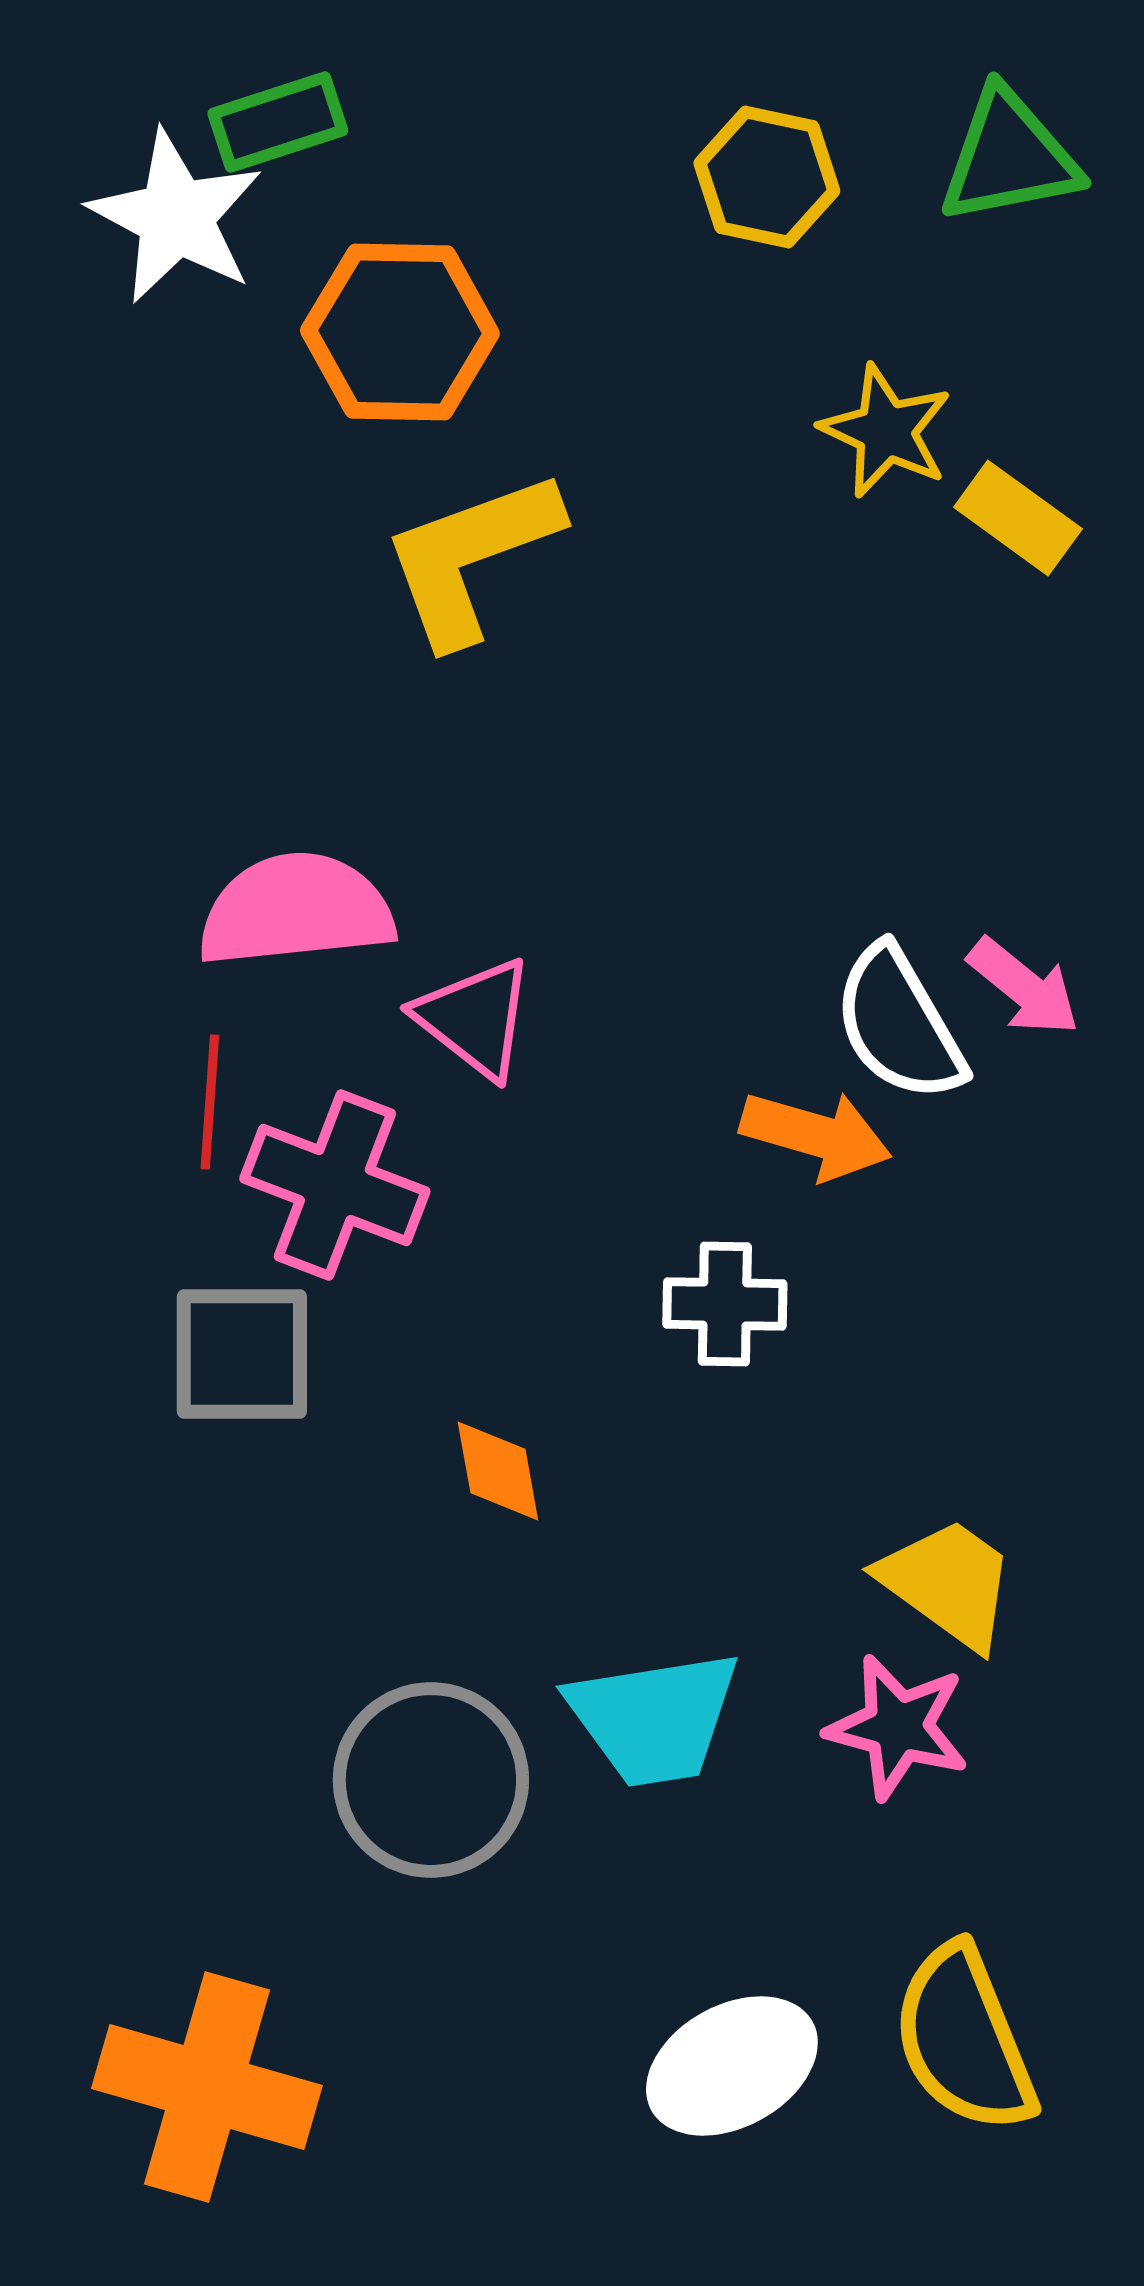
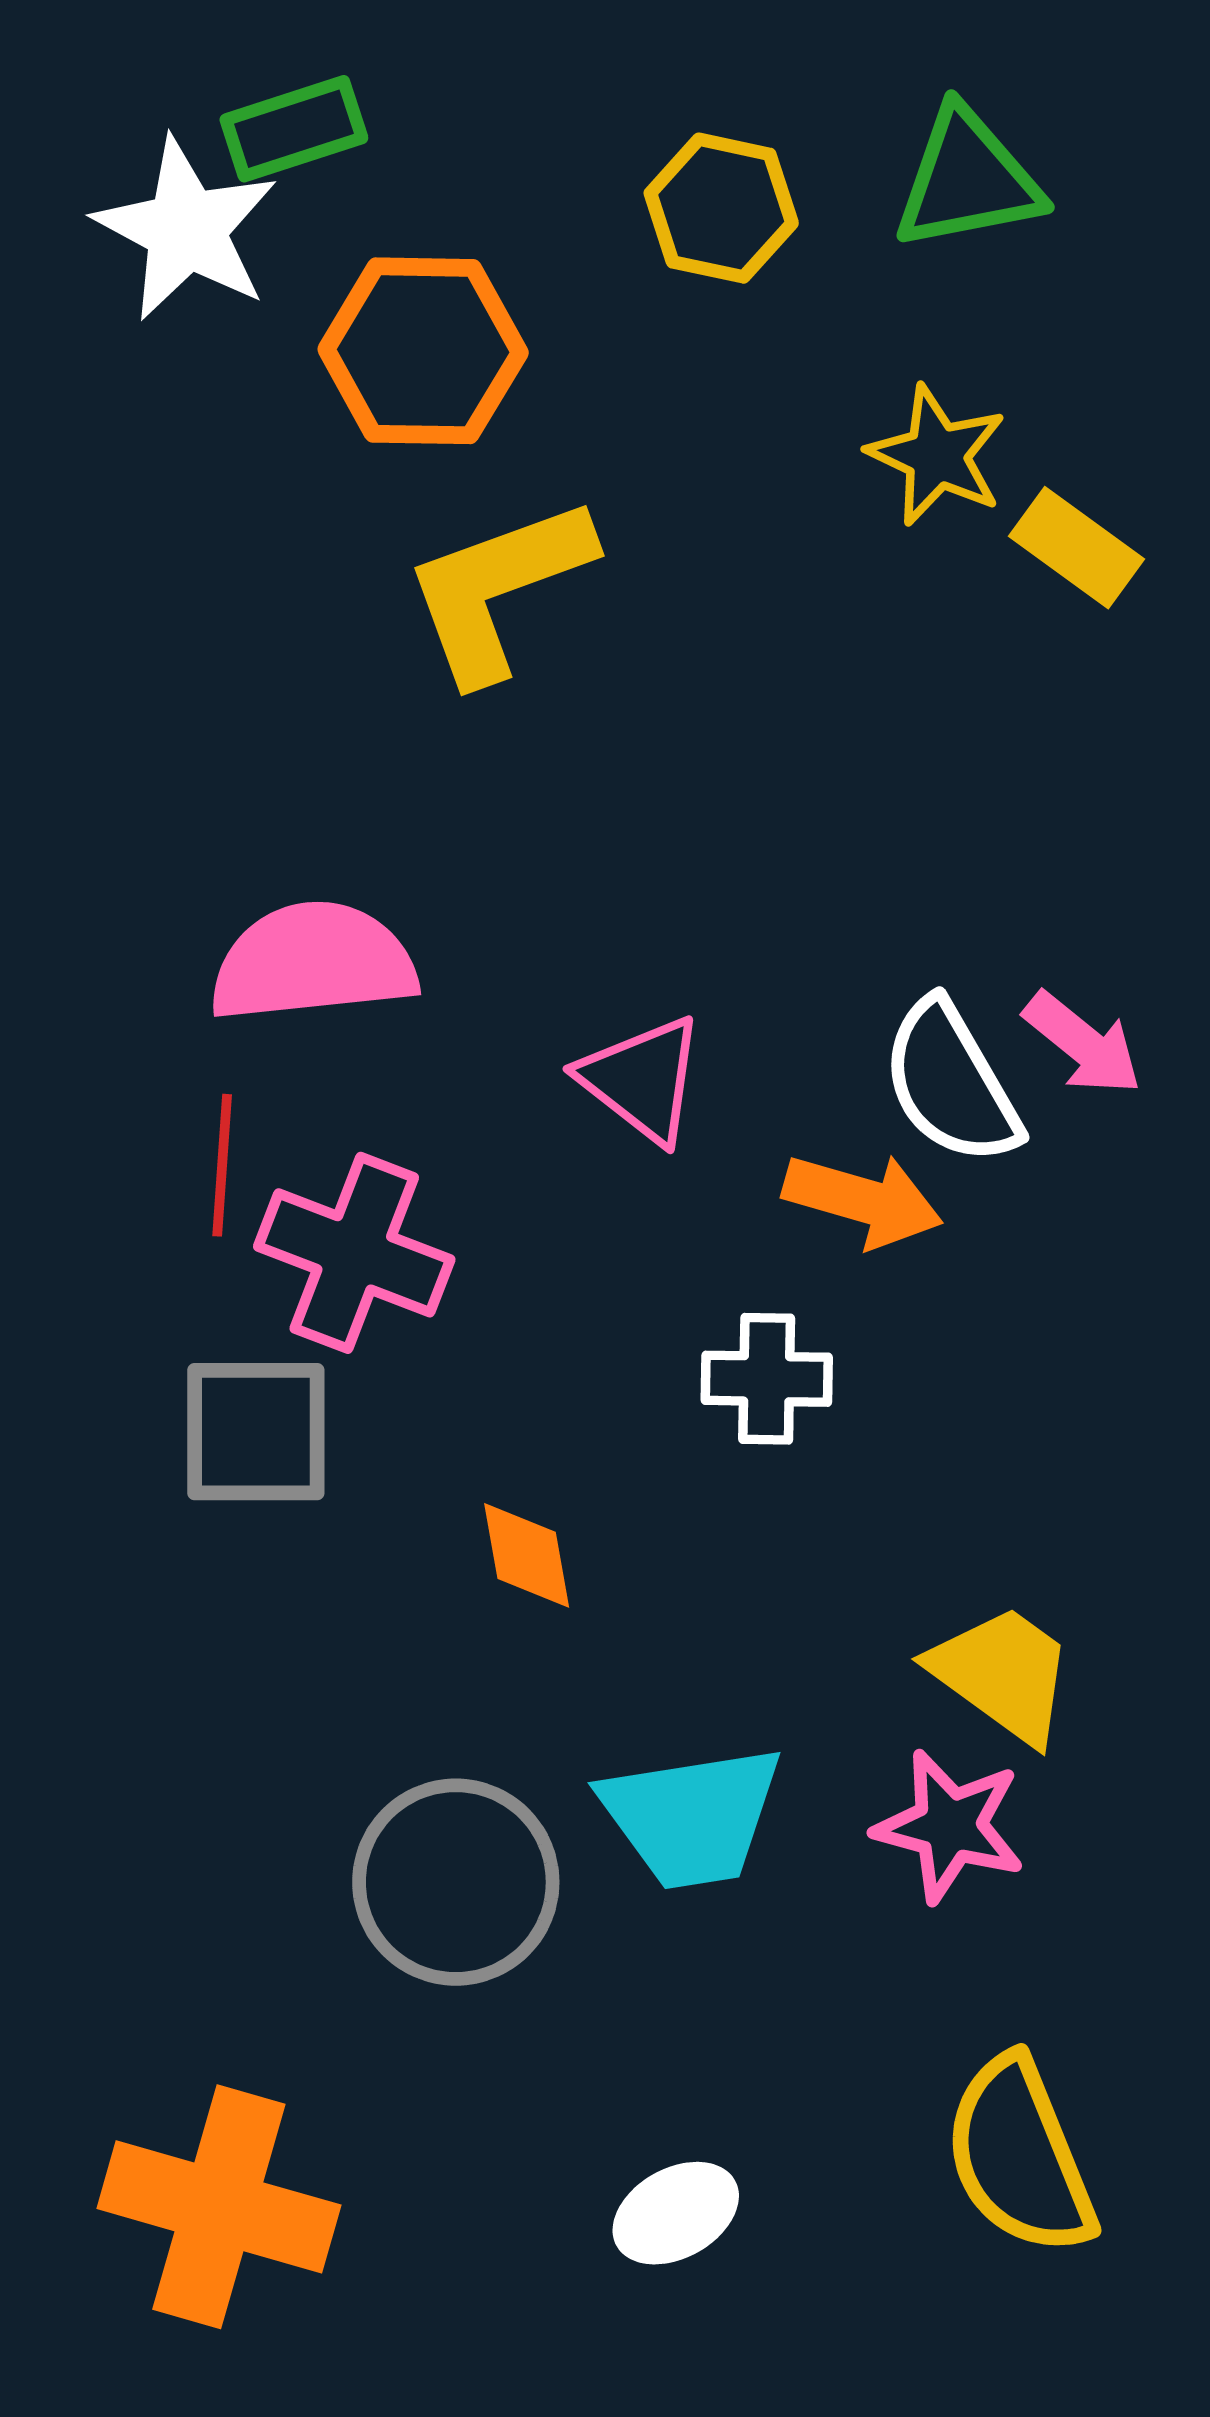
green triangle: (1009, 157) -> (968, 180), moved
yellow hexagon: (767, 177) -> (721, 208), moved
pink triangle: (475, 1018) -> (642, 1079), moved
white ellipse: (732, 2066) -> (676, 2213), moved, size x0.7

